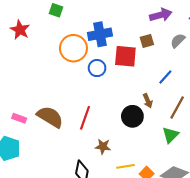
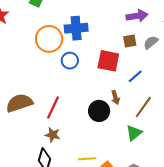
brown square: (147, 41) -> (130, 41), moved
red square: (125, 56) -> (108, 61), moved
brown semicircle: (50, 117) -> (19, 103), turned -56
brown star: (103, 147) -> (53, 135), moved

